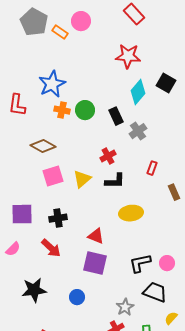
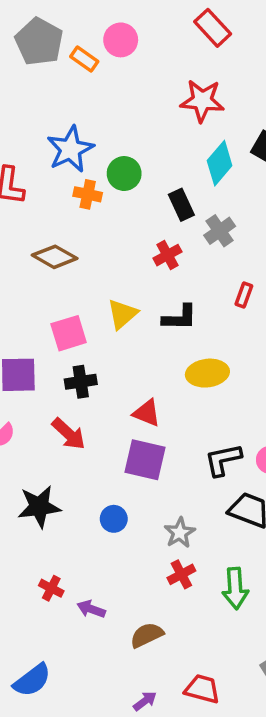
green circle: (85, 110) -> (124, 174), moved
red cross: (108, 156) -> (168, 255), moved
pink square: (53, 176) -> (69, 333), moved
gray star: (125, 307) -> (180, 533), moved

